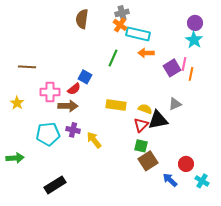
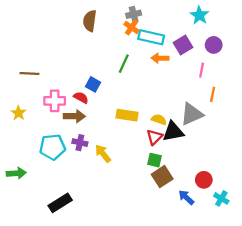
purple circle: (195, 23) -> (214, 45), moved
cyan star: (194, 40) -> (199, 15), moved
purple square: (172, 68) -> (183, 45), moved
orange line: (191, 74) -> (213, 94), moved
red semicircle: (74, 89) -> (81, 98), turned -112
gray triangle: (175, 104) -> (192, 114), size x1.6

